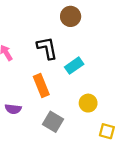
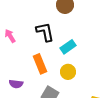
yellow circle: (88, 103) -> (68, 72), moved

